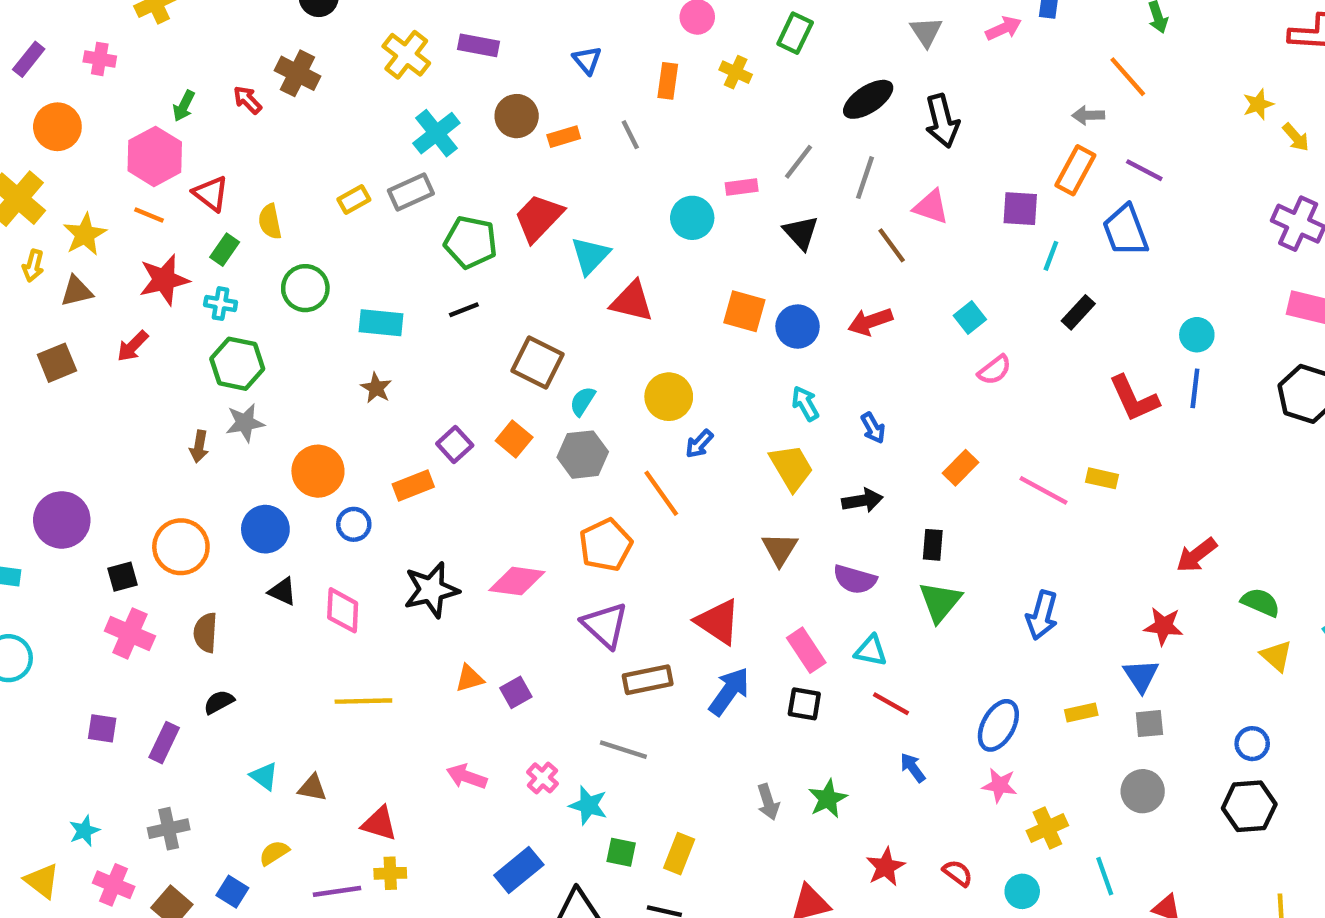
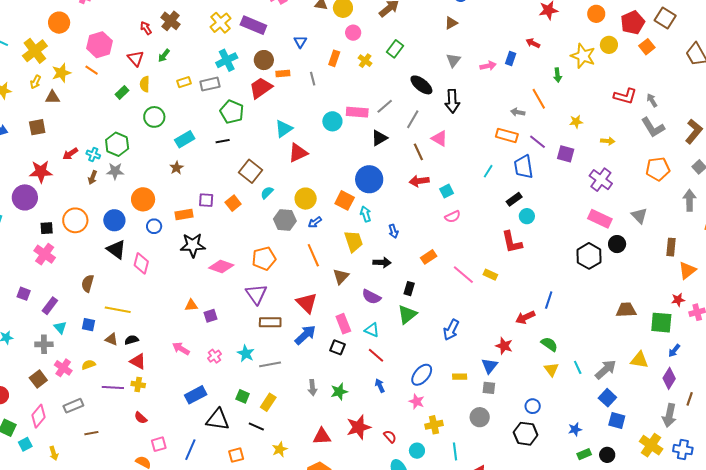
purple rectangle: (478, 45) -> (253, 25), size x1.4
black ellipse: (868, 99) -> (421, 85), turned 60
yellow star: (1258, 104) -> (576, 122), moved
green arrow: (184, 106) -> (164, 56), moved
yellow arrow: (1296, 137) -> (608, 141), turned -56
orange rectangle: (1075, 170) -> (507, 135), turned 65
pink rectangle: (742, 187) -> (357, 112), size x1.5
red triangle: (211, 194) -> (136, 58), moved
purple square: (1020, 209) -> (566, 154), moved
red trapezoid: (539, 218) -> (261, 88), moved
black triangle: (801, 233) -> (379, 138), turned 30
red star: (164, 280) -> (41, 172), moved
red triangle: (632, 301) -> (298, 153), turned -50
cyan cross: (221, 304) -> (93, 154), moved
orange square: (744, 311) -> (345, 200), moved
black rectangle: (1078, 312) -> (514, 199), moved
red arrow: (870, 322) -> (419, 181), moved
cyan rectangle: (381, 323) -> (185, 139), turned -48
blue circle: (798, 327) -> (369, 179), size x1.4
cyan circle: (1197, 335) -> (527, 216), moved
red arrow: (133, 346) -> (70, 154), moved
blue line: (1195, 388) -> (549, 300), moved
purple square: (455, 444) -> (206, 200), turned 35
gray hexagon: (583, 455) -> (285, 220), moved
orange line: (661, 493) -> (313, 255), moved
black star: (431, 590) -> (193, 245), moved
black triangle: (282, 591) -> (116, 249), size x1.5
brown semicircle: (205, 633) -> (88, 283), moved
yellow line: (363, 701) -> (118, 310), moved
black semicircle: (219, 702) -> (131, 340), moved
gray line: (623, 750) -> (270, 364), moved, turned -40
cyan triangle: (264, 776) -> (60, 327), moved
cyan star: (588, 805) -> (246, 353), moved
red star: (886, 867) -> (359, 427), size x1.4
pink cross: (114, 885) -> (63, 368), moved
blue square: (232, 892) -> (89, 325), moved, turned -32

